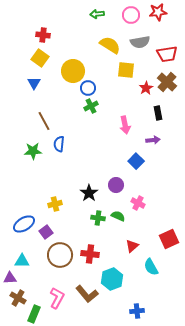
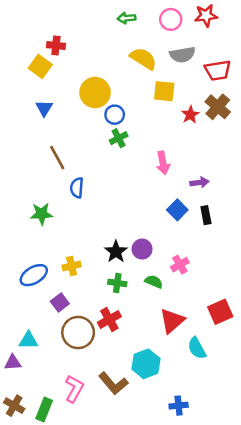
yellow square: (40, 58) -> (40, 66), moved
black rectangle: (158, 113) -> (206, 215), moved
green star: (33, 151) -> (42, 214), moved
purple circle: (116, 185) -> (142, 249), moved
pink cross: (138, 203) -> (180, 265), turned 32
green cross: (98, 218) -> (117, 283), moved
blue ellipse: (24, 224) -> (34, 275), moved
red triangle: (132, 246) -> (172, 321), size x1.5
red cross: (90, 254) -> (109, 319), moved, turned -36
brown cross: (18, 298) -> (14, 406), moved

